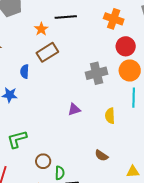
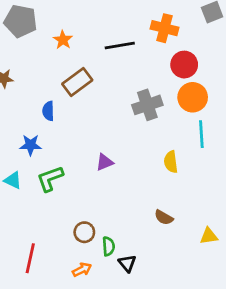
black line: (66, 17) -> (120, 45), moved
orange star: (41, 29) -> (63, 40), moved
purple triangle: (74, 109) -> (105, 162), moved
green L-shape: (17, 139) -> (50, 179), moved

